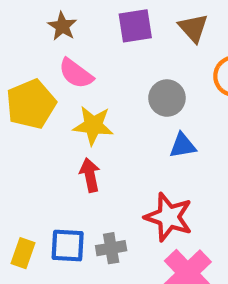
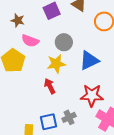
gray circle: (167, 98) -> (64, 42), moved
yellow star: (93, 125) -> (56, 64), moved
blue triangle: (183, 146) -> (89, 60), size x1.5

